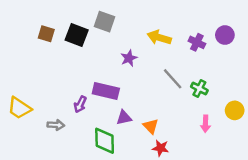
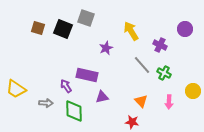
yellow arrow: (159, 37) -> (131, 31), turned 42
purple cross: (197, 42) -> (160, 45), moved
purple arrow: (80, 104) -> (66, 86), turned 120
orange triangle: (151, 126) -> (141, 101), moved
green diamond: (105, 141) -> (74, 111), moved

